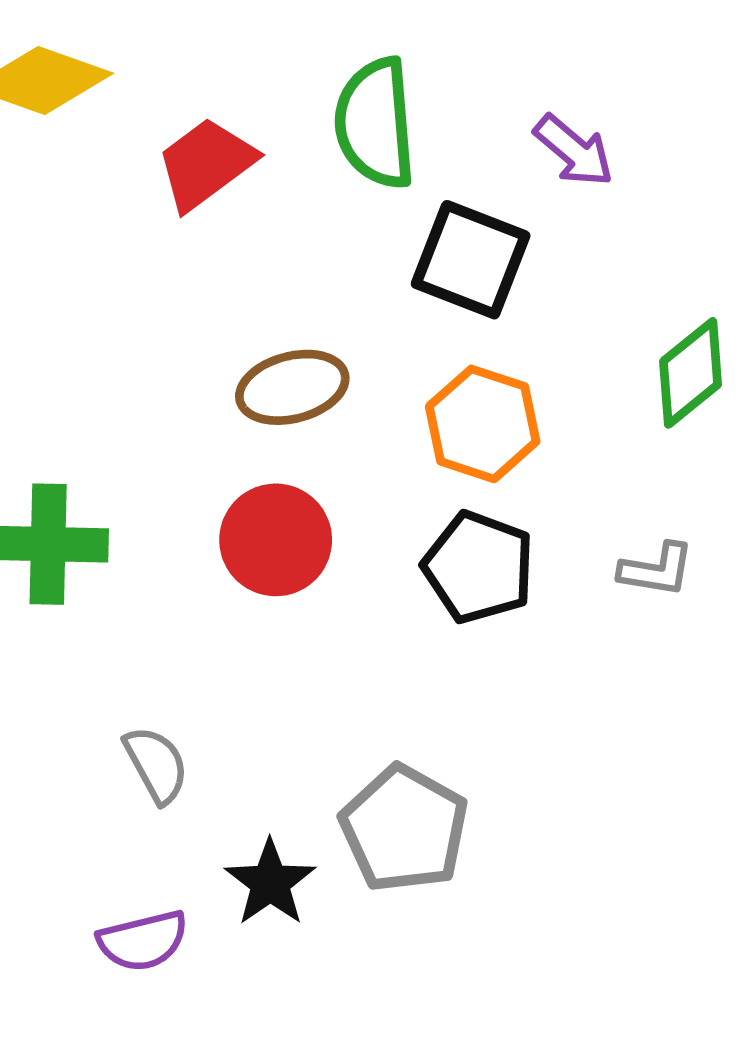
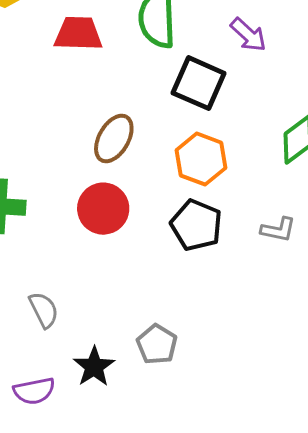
red trapezoid: (206, 164) -> (78, 34), turned 36
brown ellipse: (292, 387) -> (114, 138), turned -48
gray pentagon: (404, 829) -> (157, 344), size x0.7

